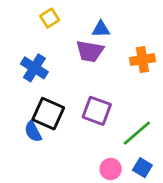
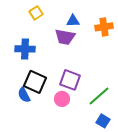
orange cross: (142, 60) -> (104, 27), moved
blue cross: (34, 68) -> (25, 49), turned -30
pink circle: (111, 169) -> (62, 99), moved

